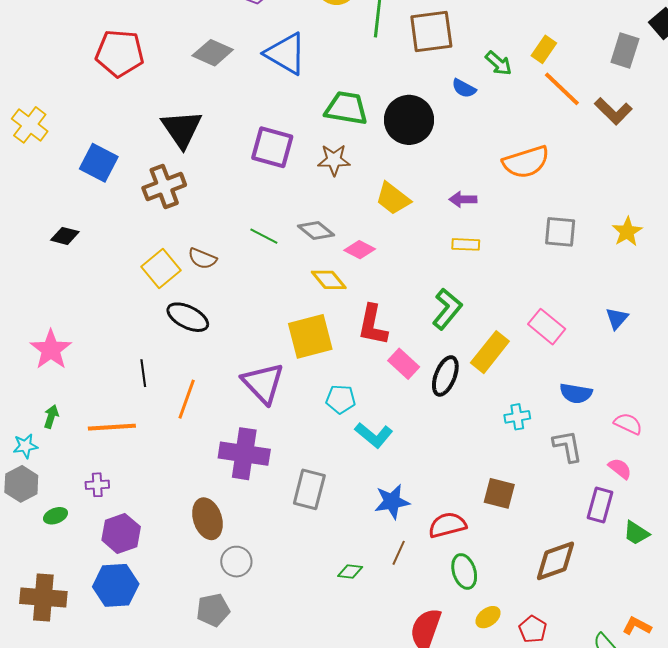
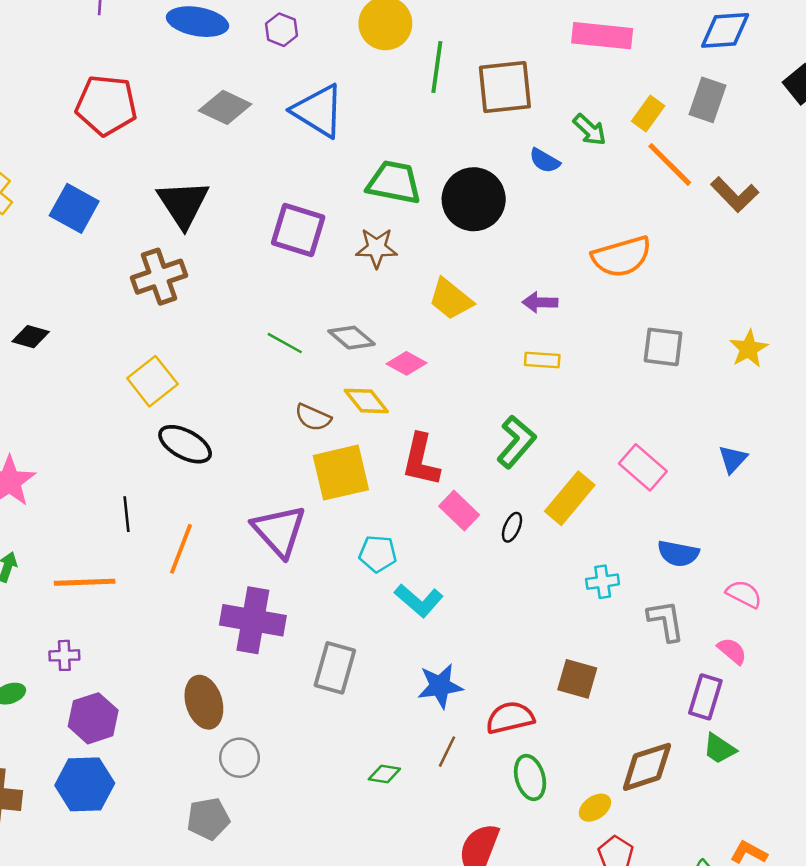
gray rectangle: (625, 51) -> (708, 100), moved
blue square: (99, 163) -> (74, 208), moved
brown semicircle: (202, 259) -> (313, 417), moved
black ellipse: (445, 376) -> (512, 527), size x0.6
green trapezoid: (636, 533) -> (719, 749), moved
yellow ellipse: (488, 617) -> (595, 808), moved

